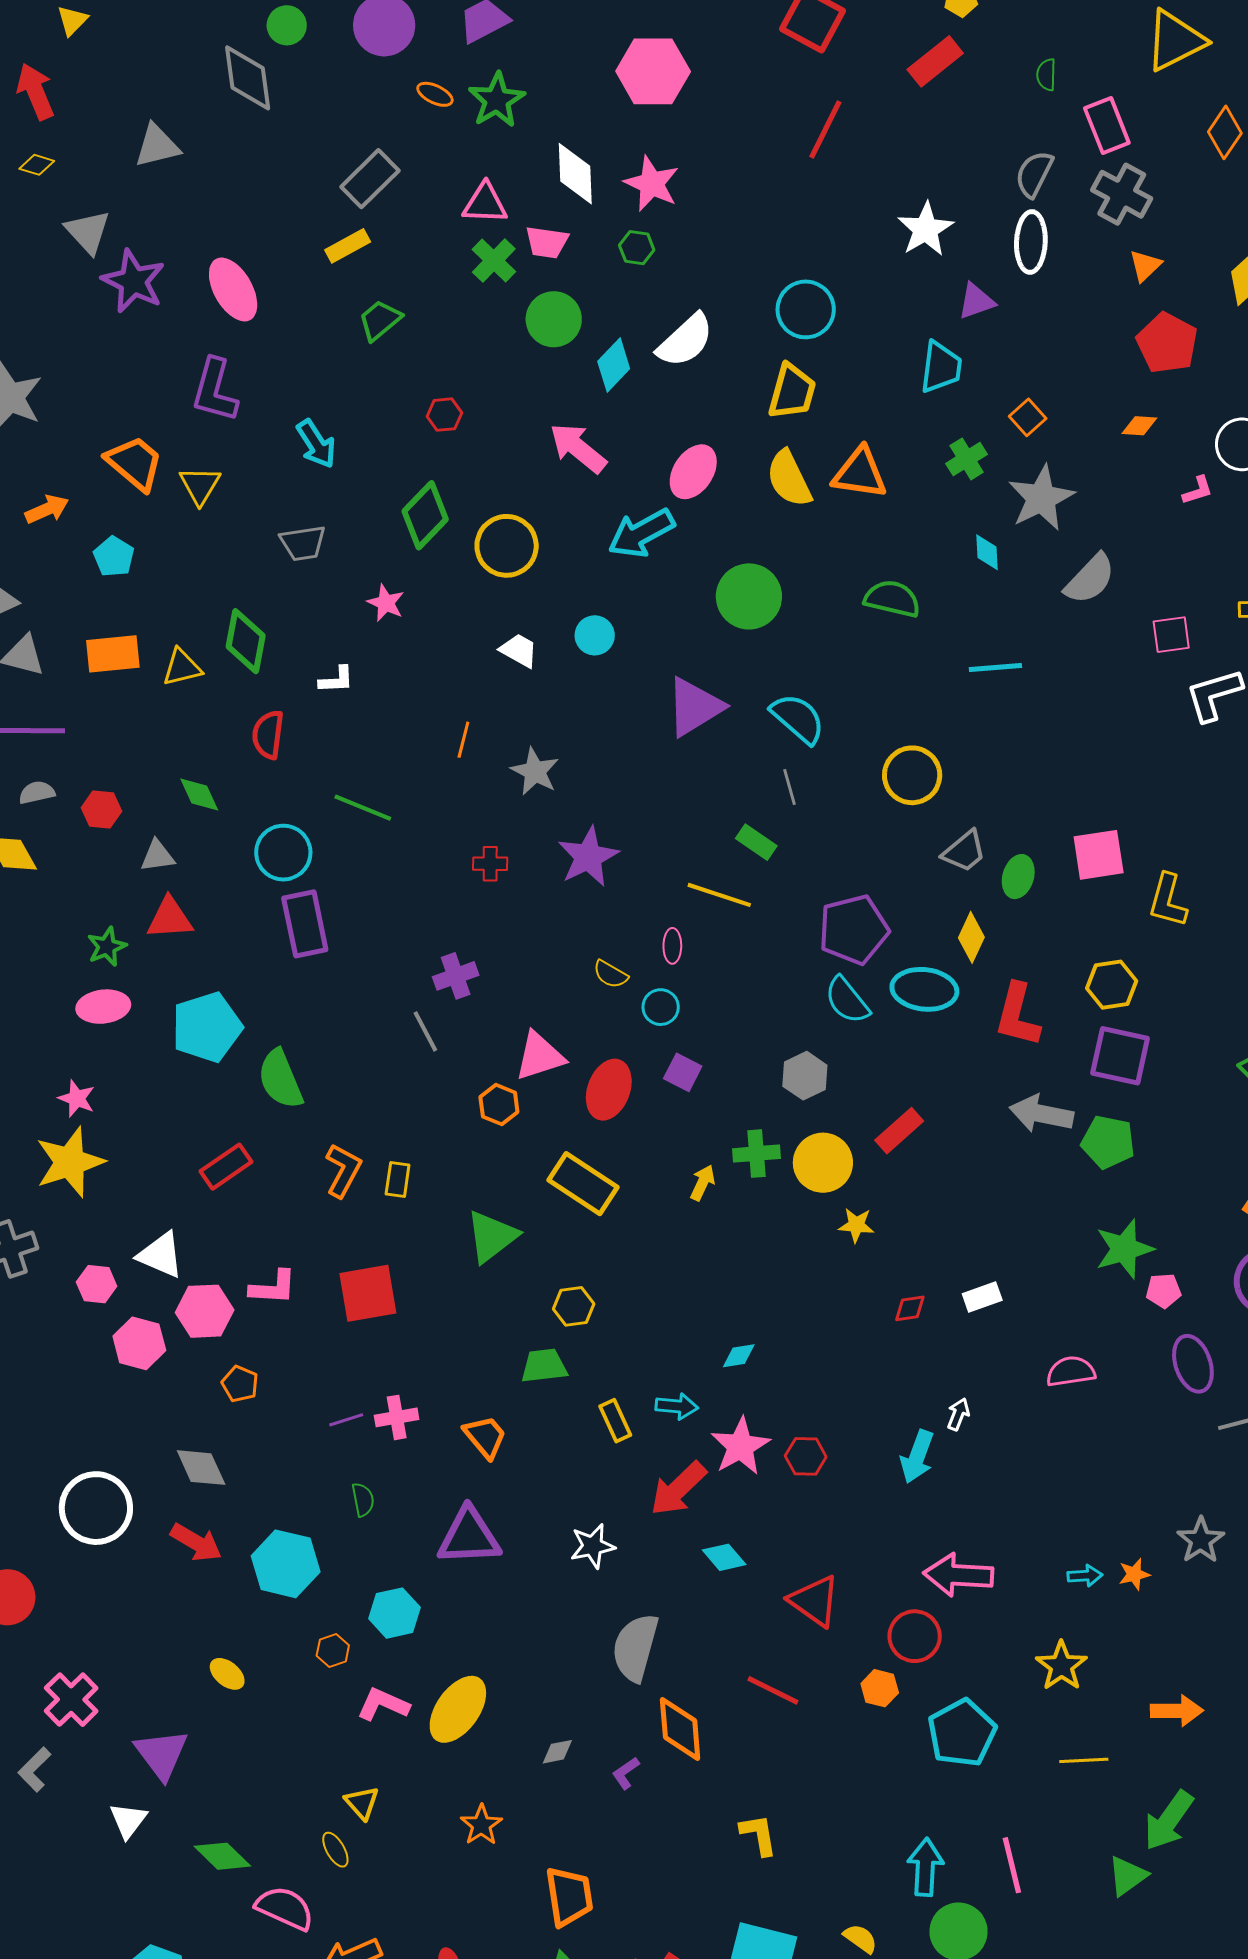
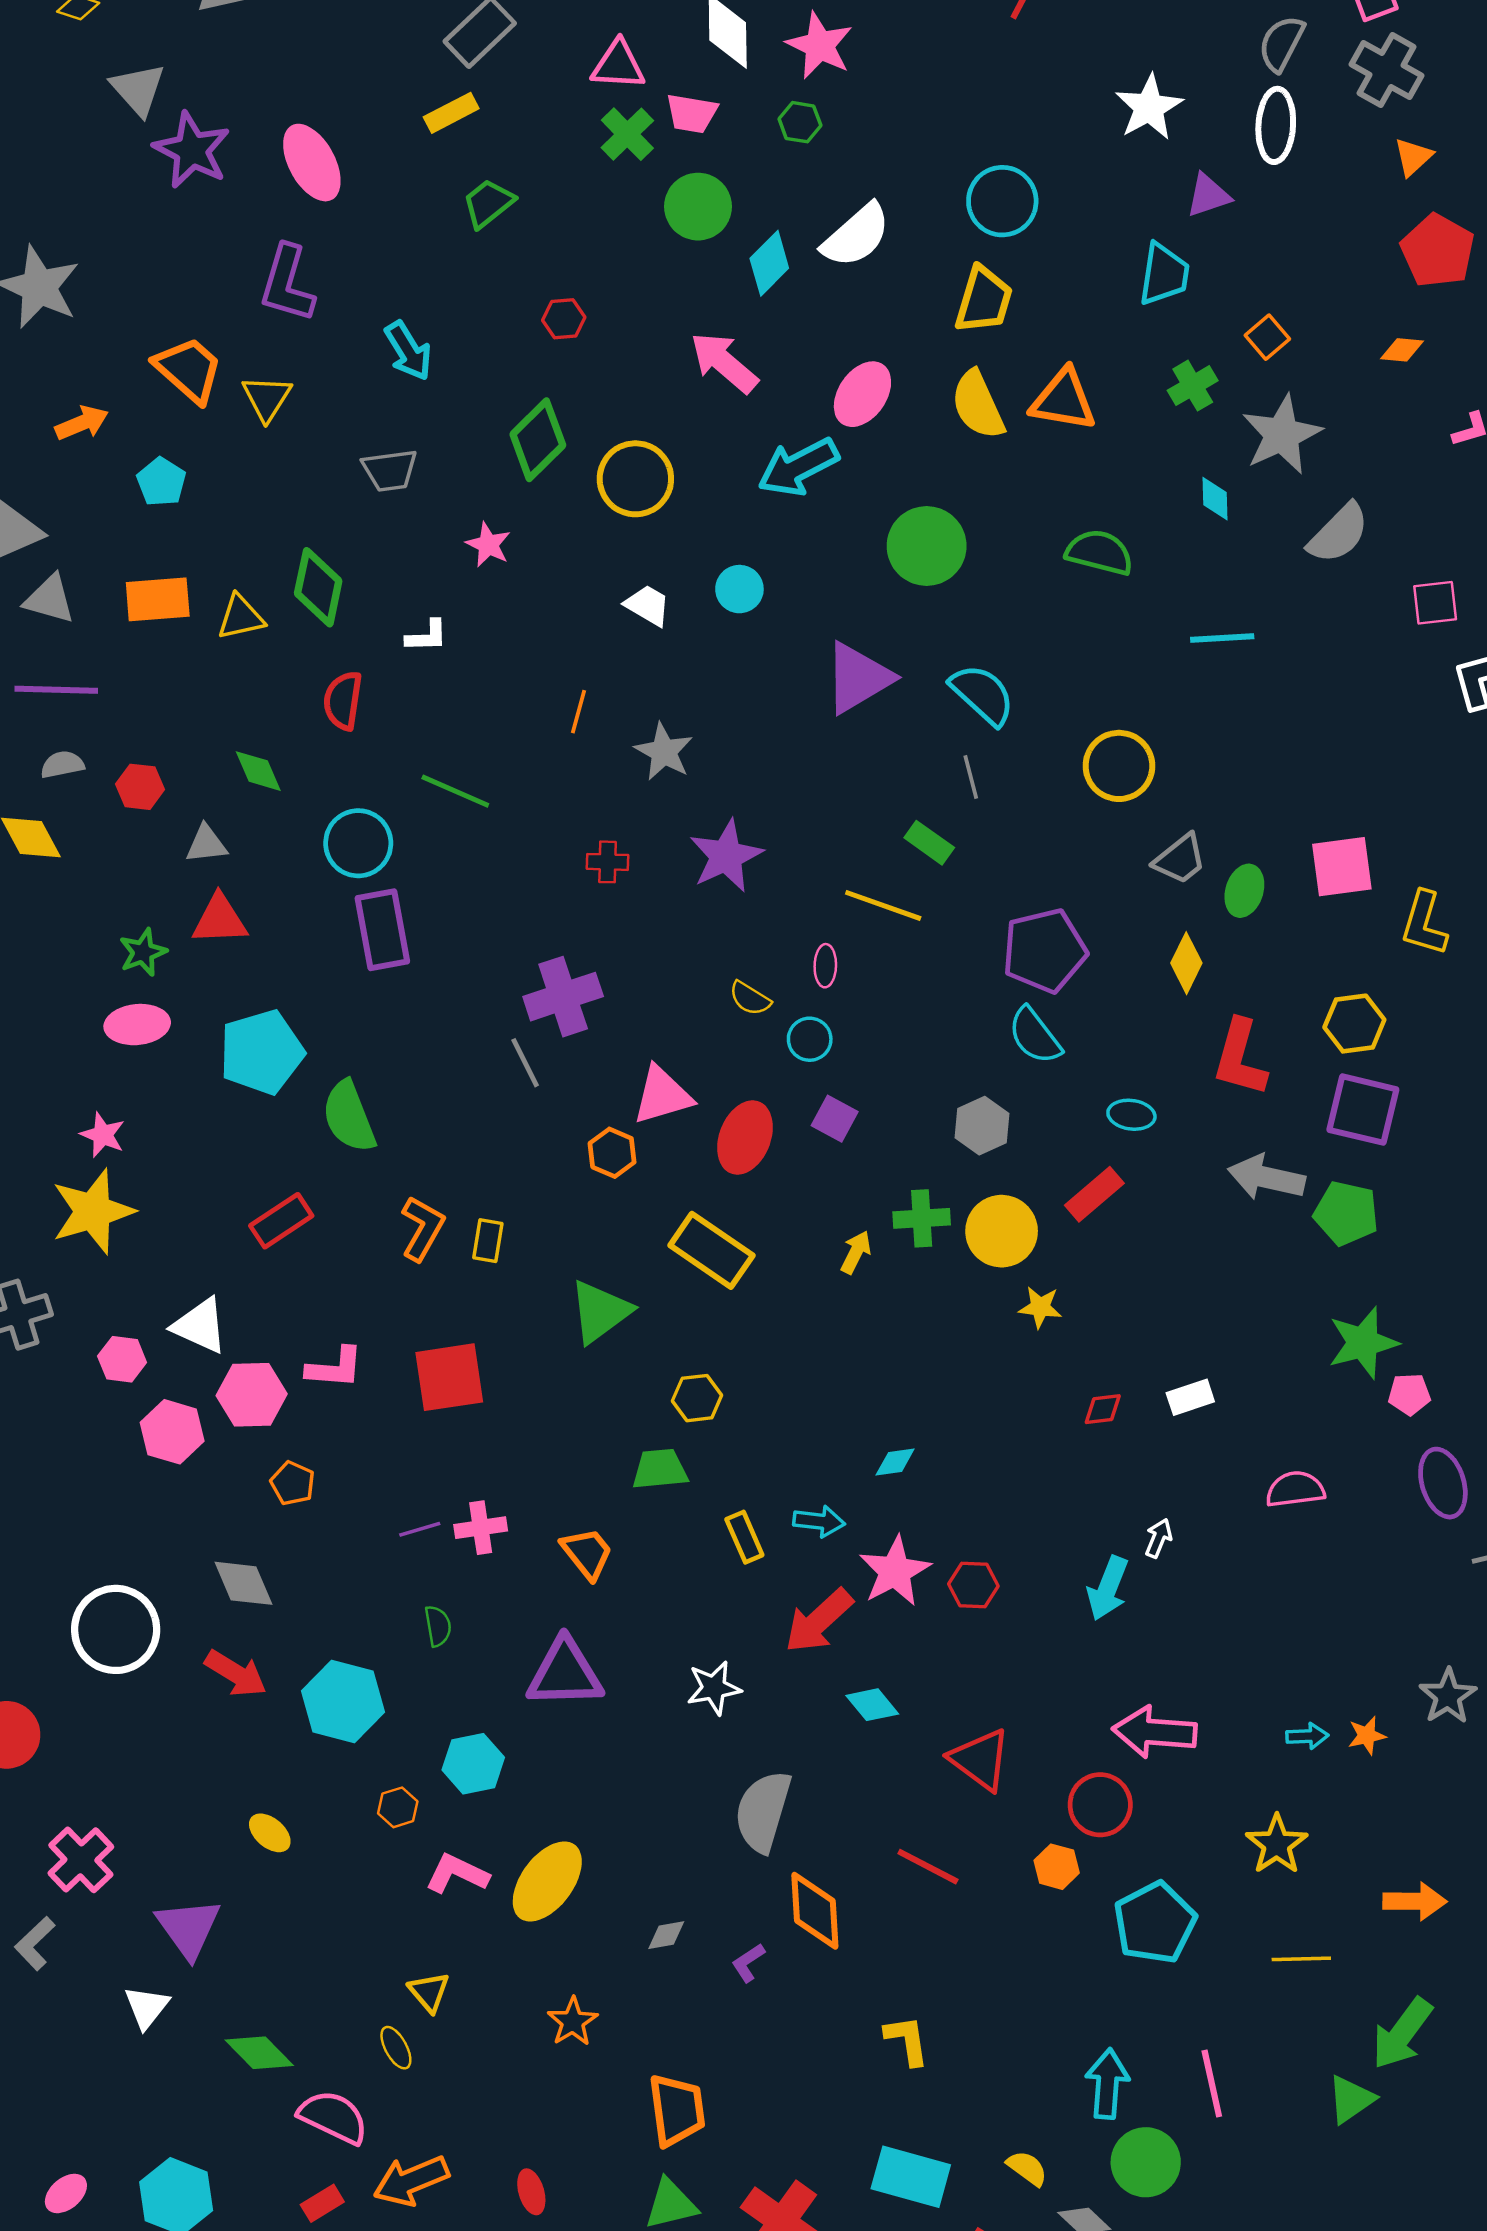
purple cross: (456, 976) -> (563, 997), size x1.4
cyan ellipse: (924, 989) -> (1131, 1115), moved, size x0.6

